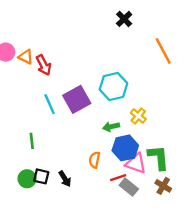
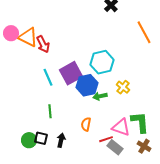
orange triangle: (26, 57) -> (28, 37), size x1.5
green line: (32, 141) -> (50, 111), moved
blue hexagon: (125, 148) -> (87, 85), moved
black arrow: (65, 179) -> (61, 140), turned -136

